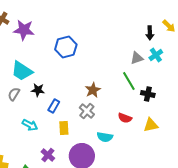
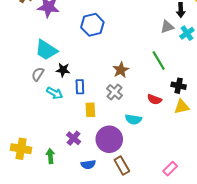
gray triangle: (137, 58) -> (167, 27), moved
black cross: (148, 94) -> (179, 86), moved
blue rectangle: (54, 106) -> (80, 87), turned -32
cyan arrow: (30, 125) -> (55, 93), moved

